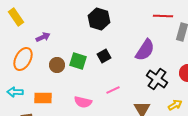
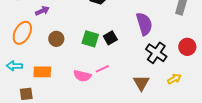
purple semicircle: (145, 50) -> (144, 24), turned -50
black square: (104, 56) -> (110, 38), moved
green square: (78, 61) -> (90, 39), moved
pink line: (113, 90) -> (102, 69), moved

